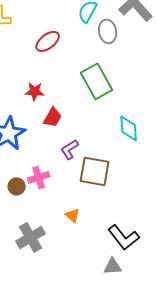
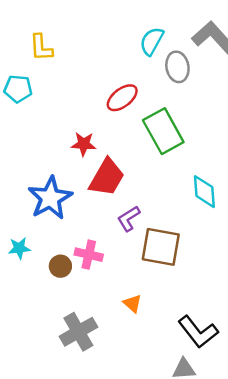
red ellipse: (48, 41) -> (122, 98), moved
red trapezoid: (53, 117) -> (107, 177), size x1.5
pink cross: (39, 177) -> (89, 255), turned 30

